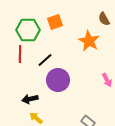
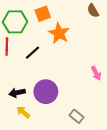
orange star: (89, 41) -> (59, 33), moved
purple circle: (58, 80) -> (46, 92), moved

